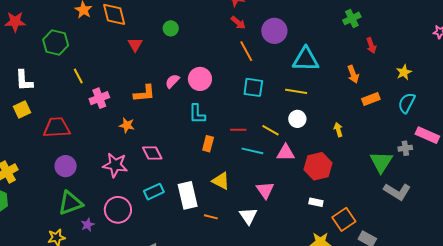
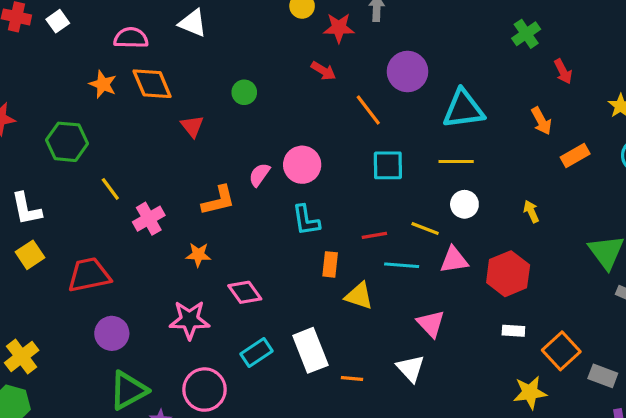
red arrow: (238, 23) -> (323, 71), moved
yellow triangle: (221, 181) -> (359, 296), moved

